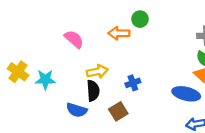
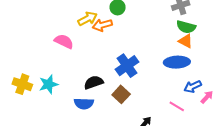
yellow arrow: (97, 72) -> (88, 19), moved
blue cross: (133, 83) -> (127, 66), size x1.6
black semicircle: (93, 91) -> (94, 82), turned -90

